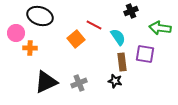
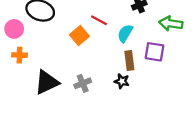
cyan semicircle: (118, 37) -> (125, 33), turned -114
orange cross: (30, 48) -> (20, 55), moved

